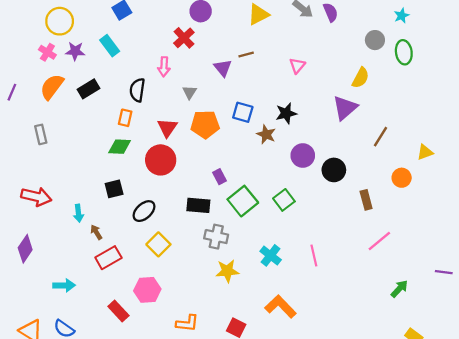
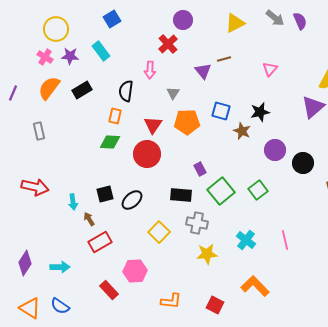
black square: (114, 189) -> (105, 194), moved
yellow square: (158, 244) -> (159, 232), moved
purple diamond: (25, 249) -> (25, 263), moved

